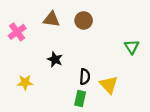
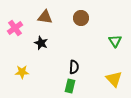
brown circle: (84, 20) -> (81, 18), moved
black star: (55, 59) -> (41, 43), moved
yellow triangle: (109, 85) -> (114, 79), moved

